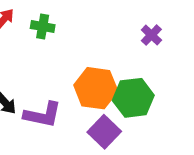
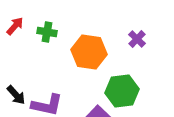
orange hexagon: (96, 88) -> (89, 52), moved

